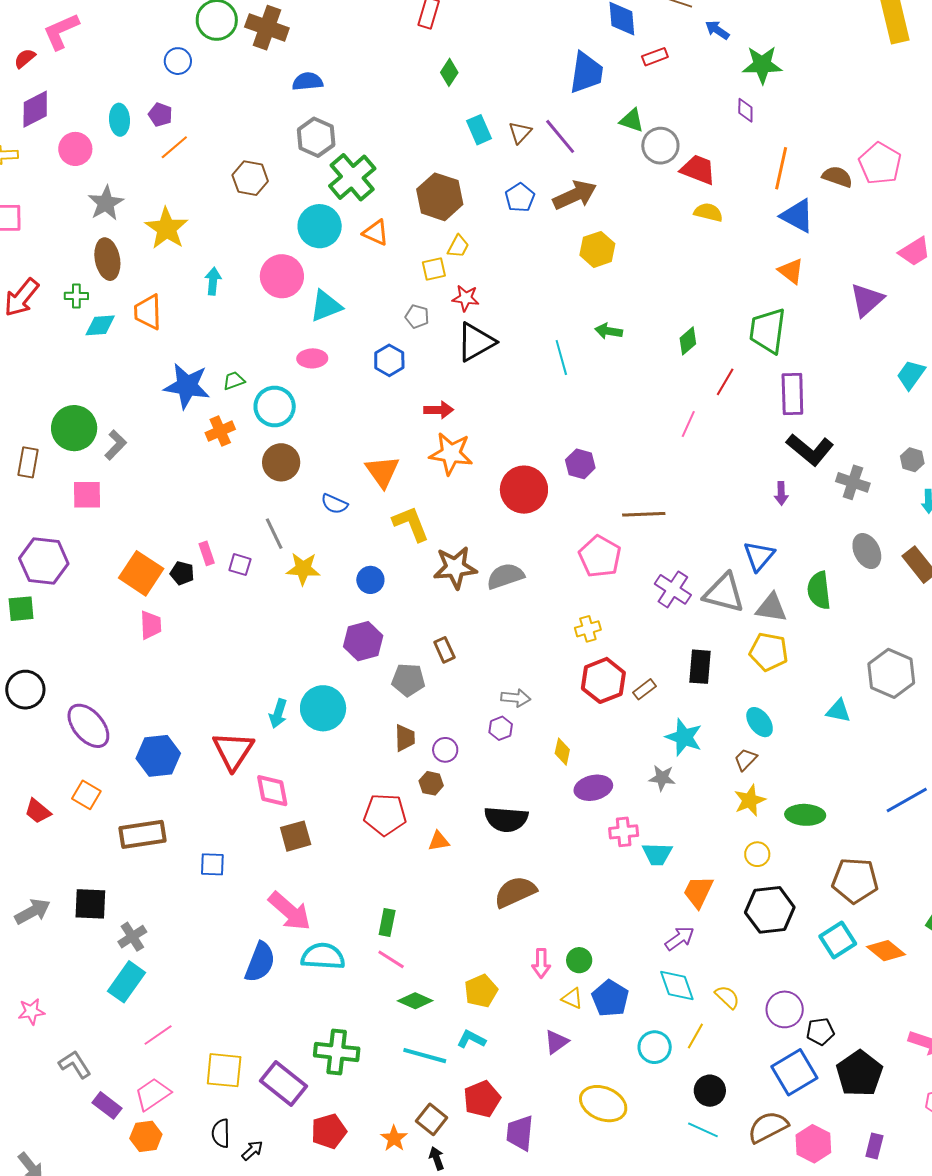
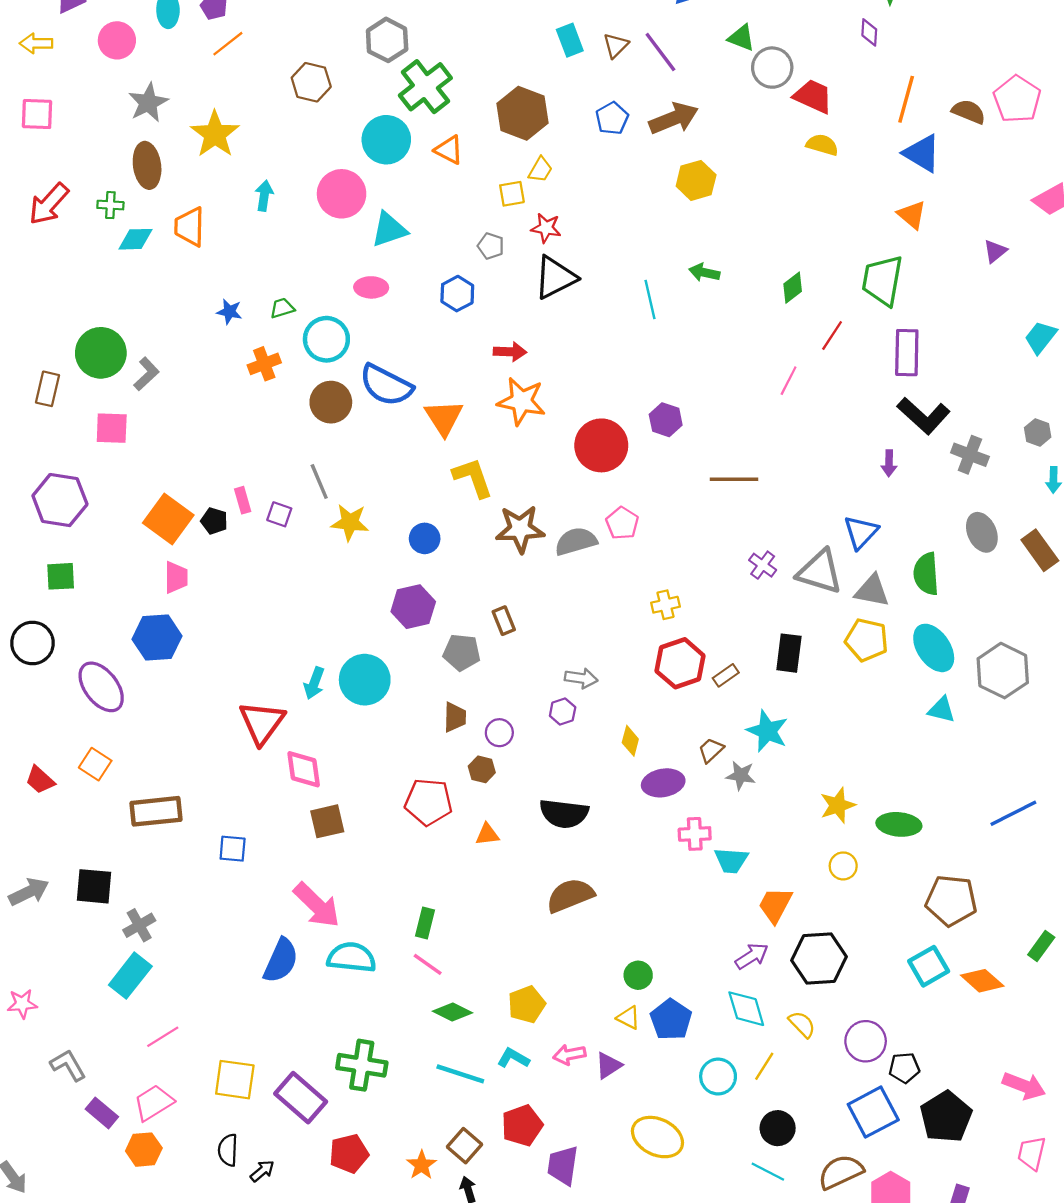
purple triangle: (867, 300) -> (995, 251), size x0.6
blue star: (187, 386) -> (229, 312), size x0.5
blue semicircle: (334, 504) -> (386, 385), moved, size x1.8
pink pentagon: (600, 556) -> (622, 523), moved, size x0.7
purple cross: (673, 589) -> (763, 565), size x0.7
green square: (21, 609) -> (61, 576), moved
cyan ellipse: (760, 722) -> (934, 648), moved, size x1.4
blue hexagon: (158, 756) -> (157, 638), moved
brown trapezoid: (746, 759) -> (711, 750), moved
black hexagon: (770, 910) -> (819, 959), moved
pink arrow: (541, 963) -> (569, 1055), moved, turned 76

